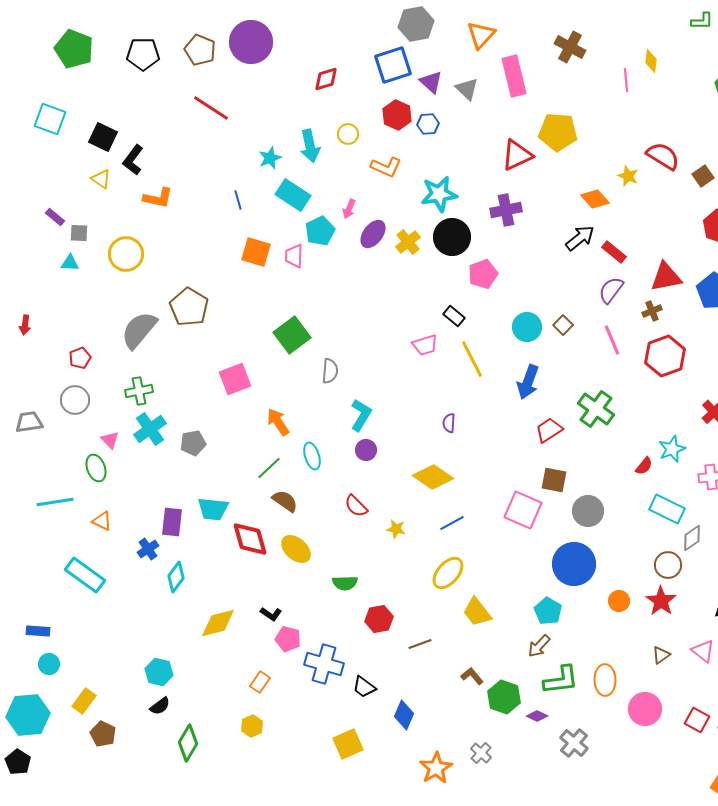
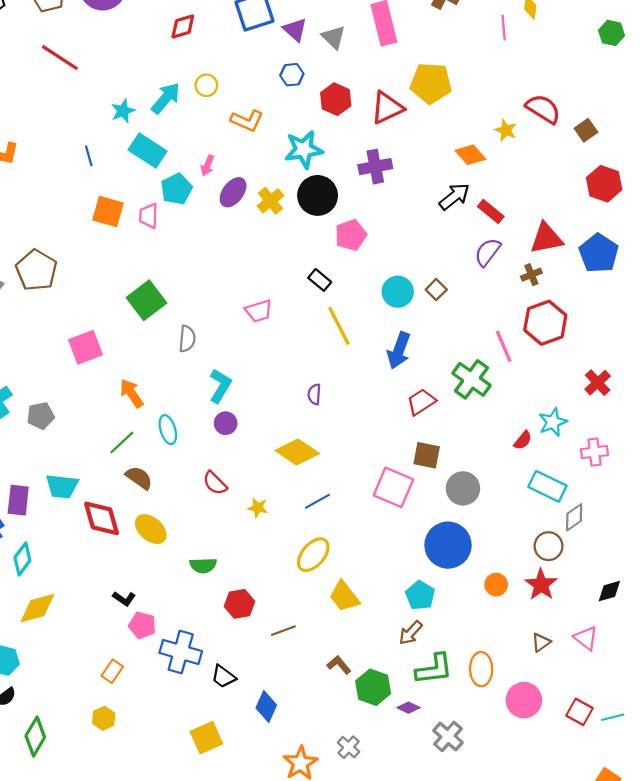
red hexagon: (397, 115) -> (336, 99), moved
cyan arrow: (310, 146) -> (166, 98), turned -128
pink line: (612, 340) -> (504, 346), moved
pink trapezoid: (425, 345) -> (259, 311), moved
yellow diamond: (218, 623) -> (37, 608), moved

